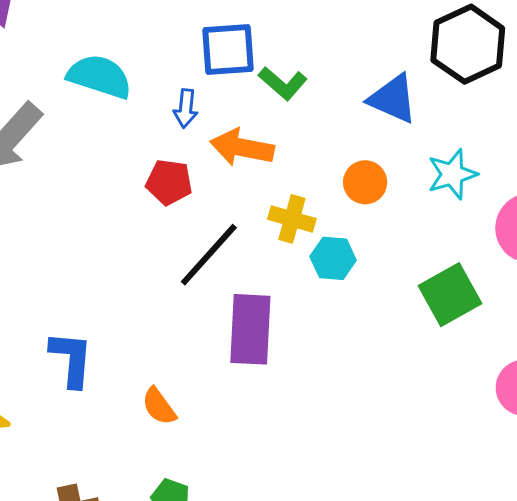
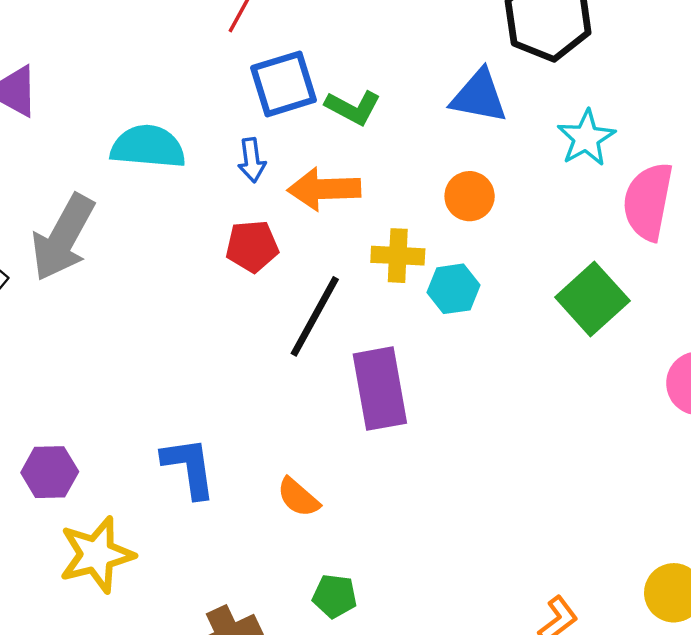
cyan star: (452, 174) -> (586, 138), moved

